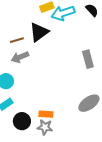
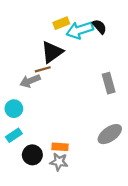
black semicircle: (92, 10) -> (99, 27), moved
brown line: (17, 40) -> (43, 69), moved

